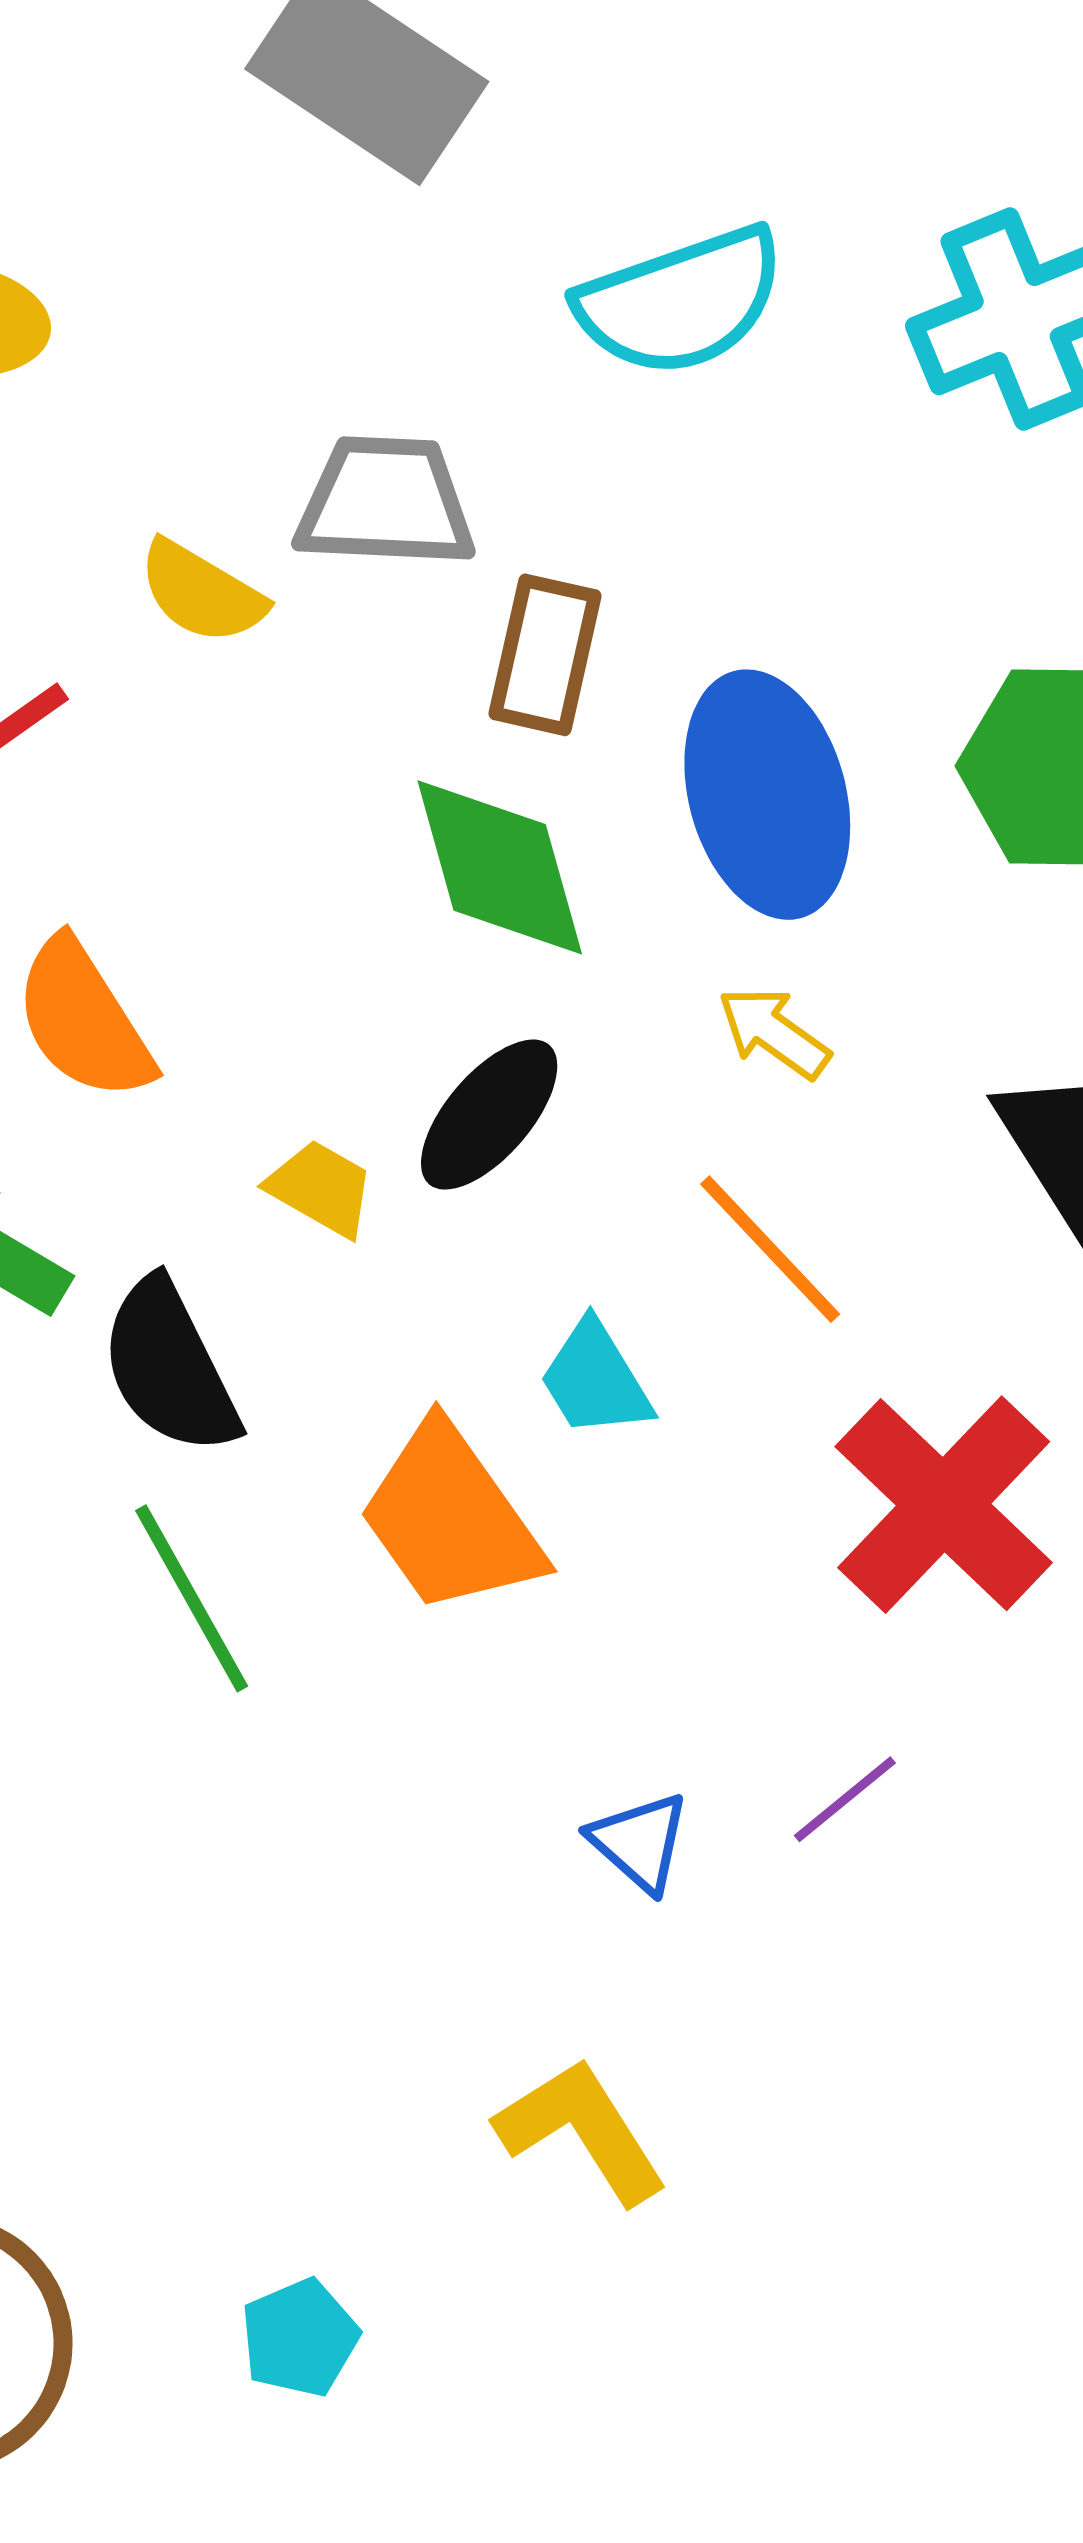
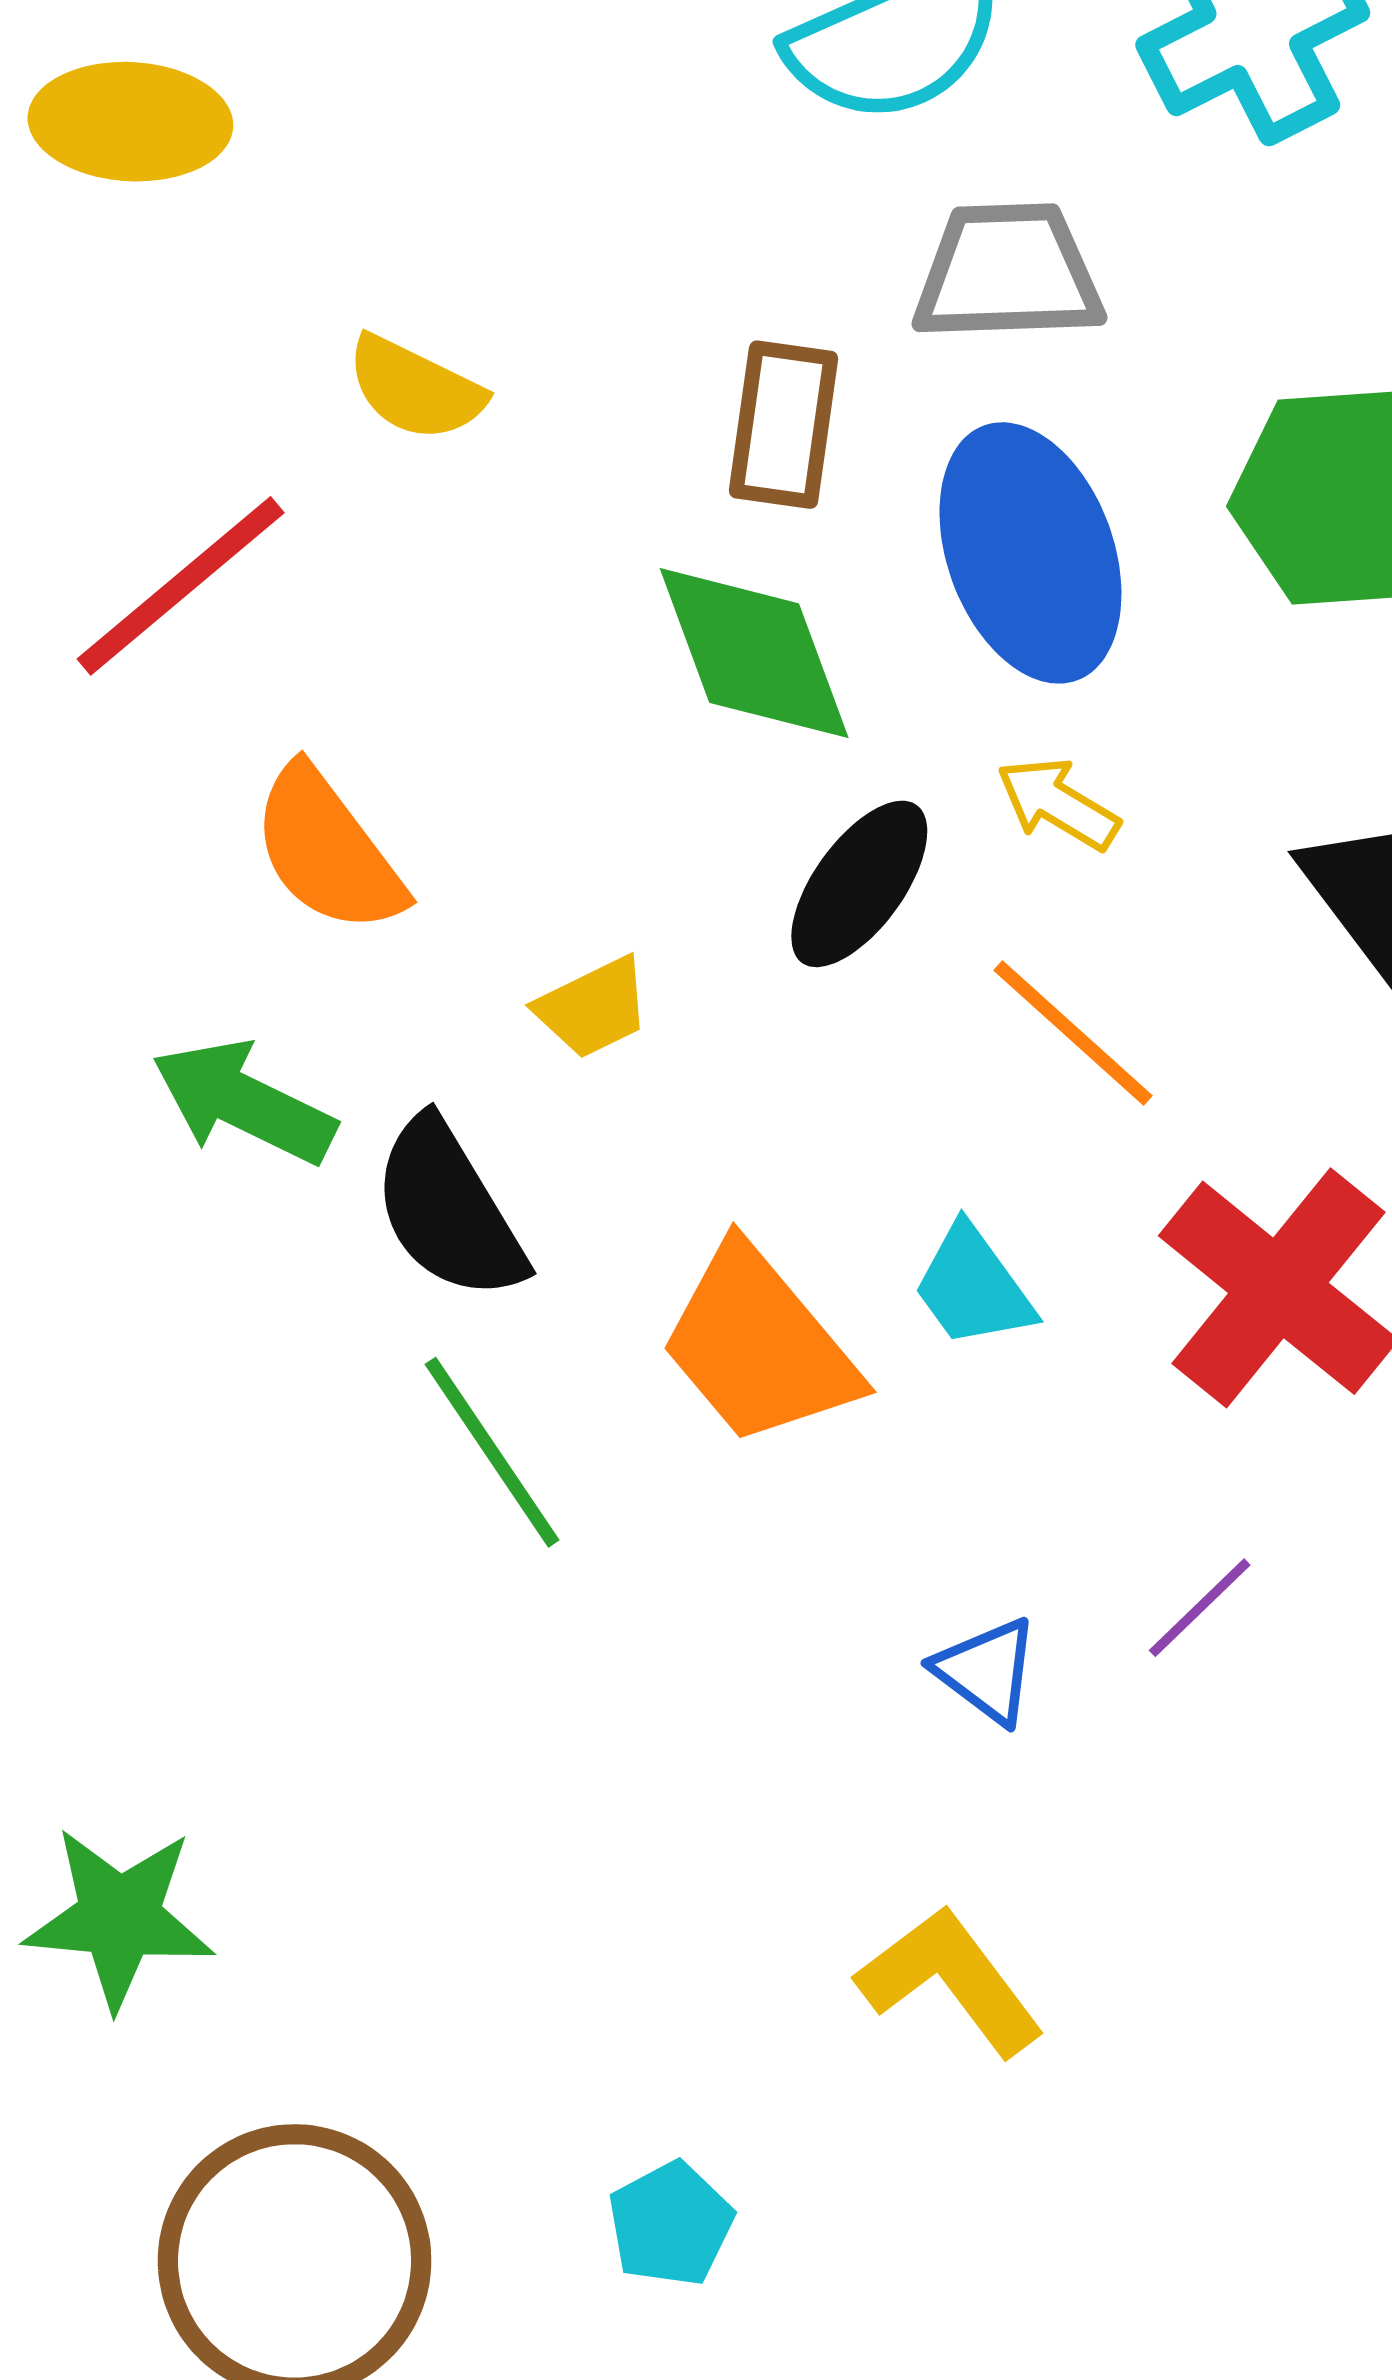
gray trapezoid: (385, 502) -> (1008, 273), moved
black ellipse: (489, 1115) -> (859, 884), moved
yellow trapezoid: (321, 1188) -> (593, 1008), turned 129
cyan trapezoid: (595, 1379) -> (973, 1287), moved

